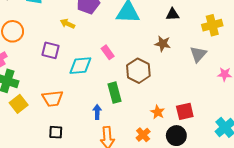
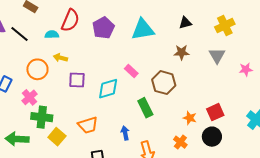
yellow arrow: (67, 24) -> (60, 58), moved
blue arrow: (97, 112) -> (125, 133), moved

